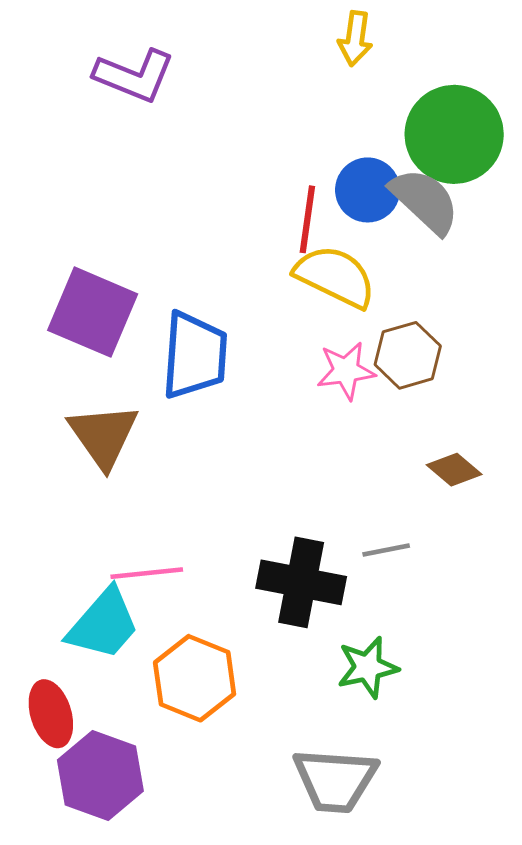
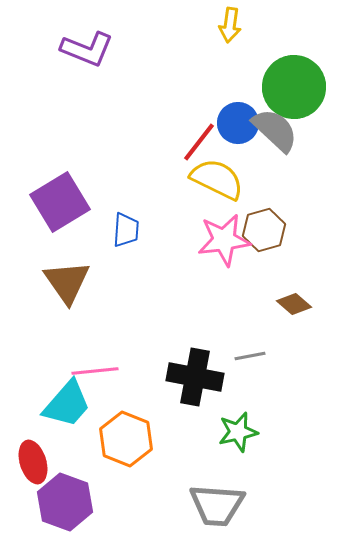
red line: (307, 219) -> (199, 142), turned 30
purple square: (93, 312) -> (60, 202), turned 36
blue trapezoid: (195, 355) -> (126, 230), size x0.6
pink star: (346, 371) -> (224, 240), size x1.4

